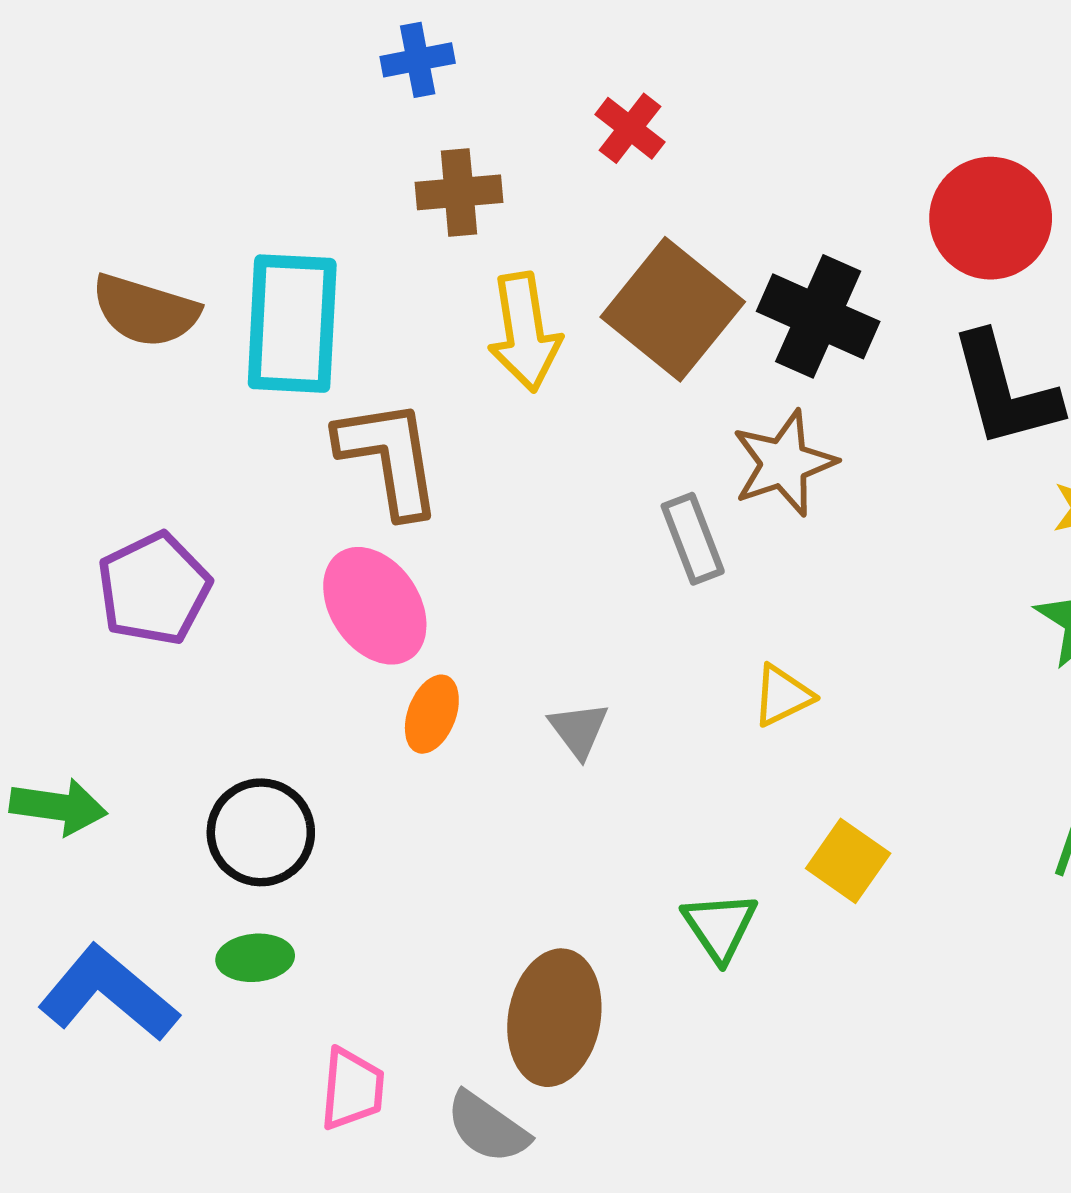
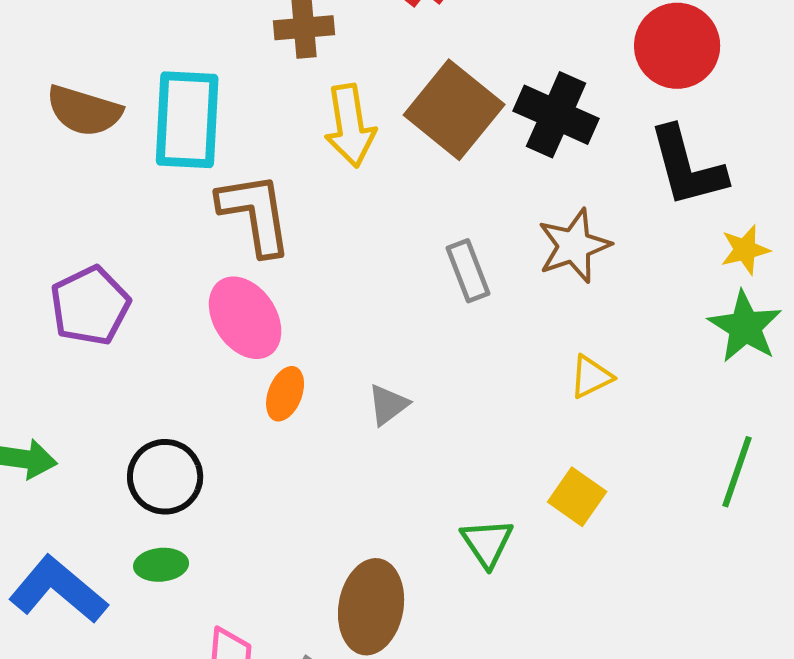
brown star: (784, 463) -> (574, 246), moved
yellow triangle: (782, 696) -> (591, 377), moved
gray triangle: (579, 730) -> (388, 405), turned 30

